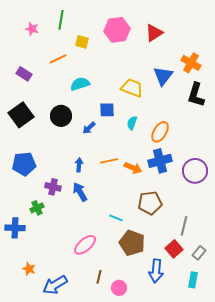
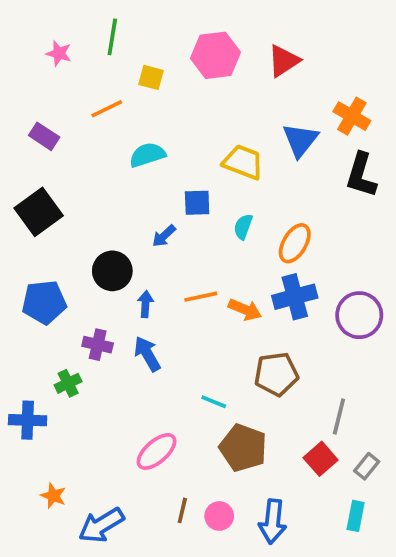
black circle: (61, 116) -> (112, 271), moved
blue arrow: (156, 271) -> (273, 522), moved
pink circle: (119, 288) -> (219, 516), moved

